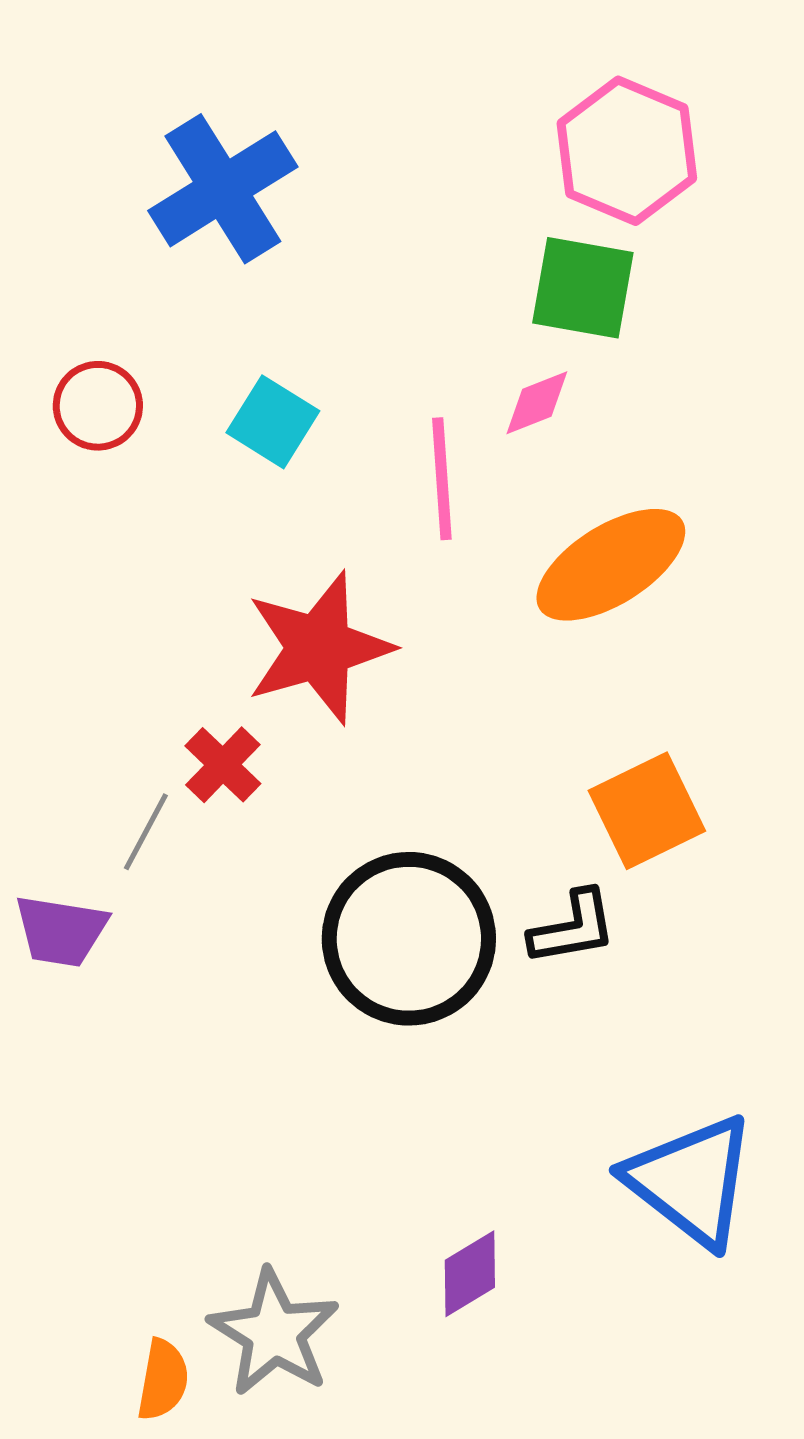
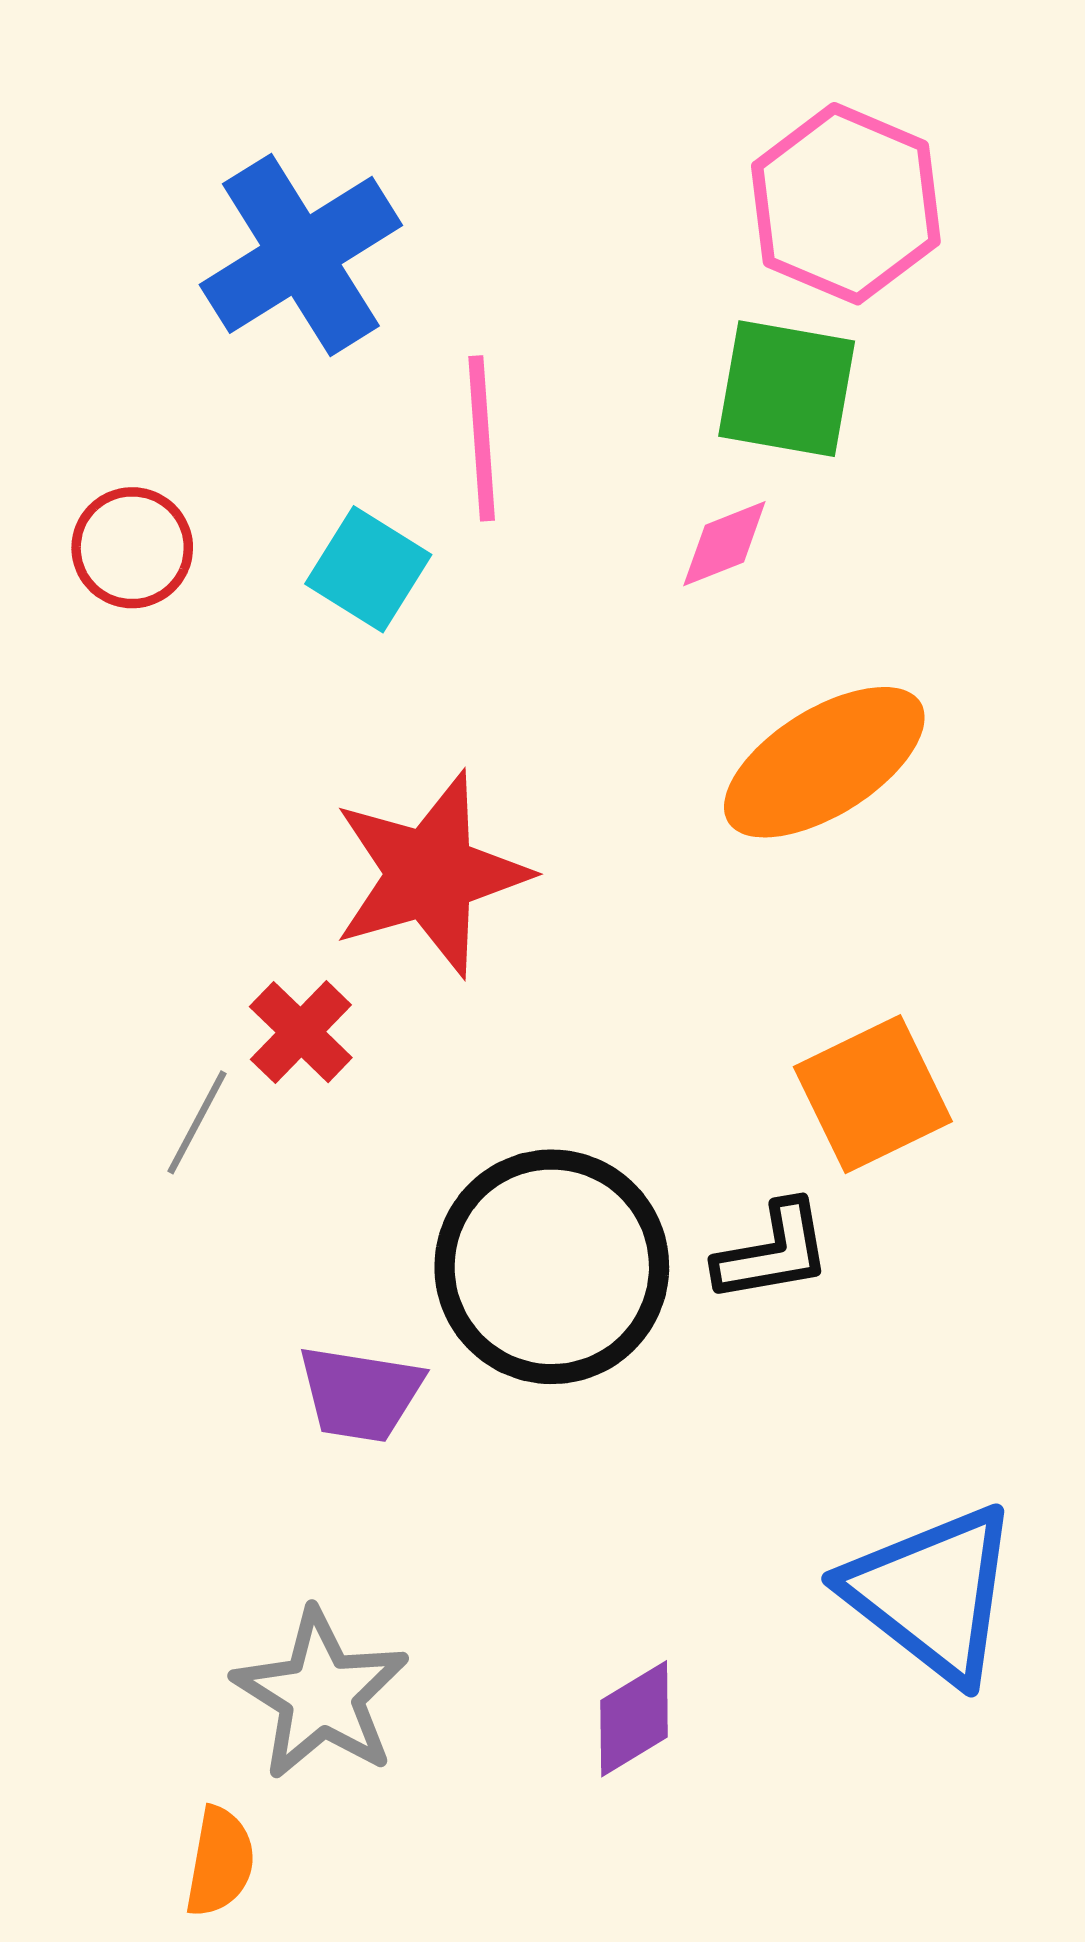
pink line: (442, 479) -> (482, 438), moved
purple trapezoid: (61, 931) -> (360, 1394), moved
gray star: (274, 1333) -> (321, 1694), moved

